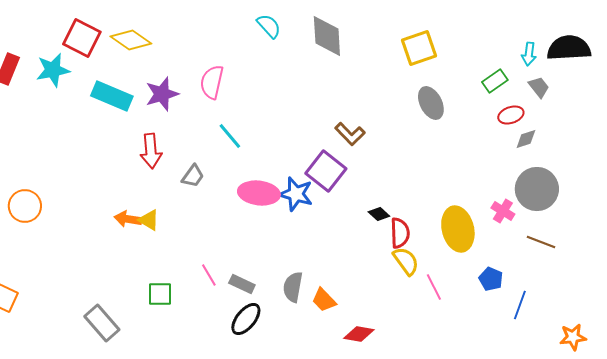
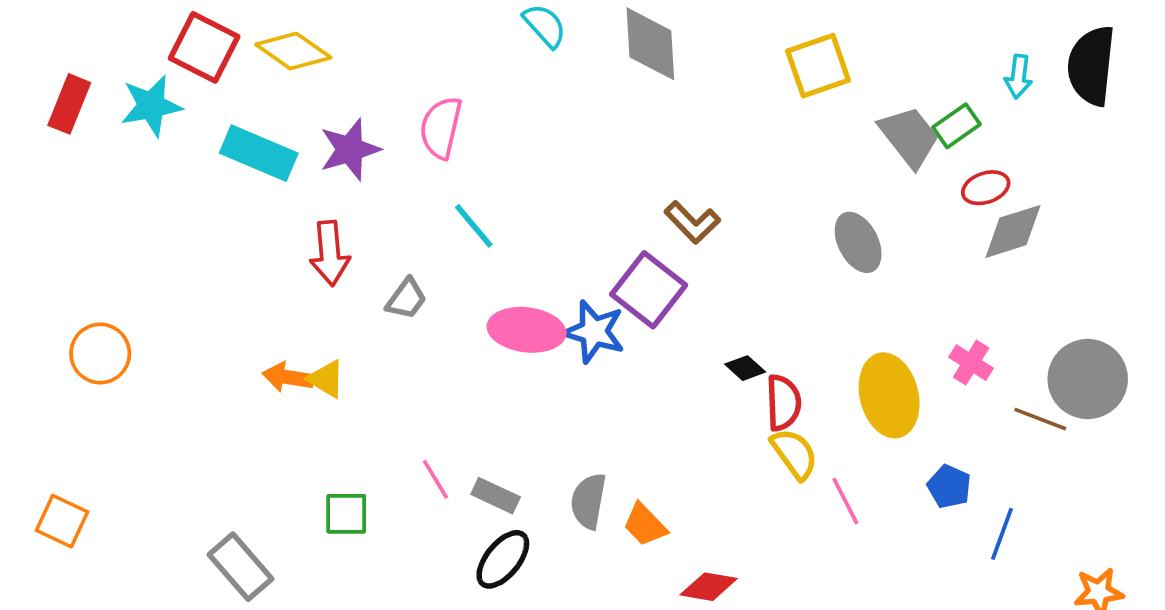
black semicircle: (569, 48) -> (1091, 66), turned -81
gray trapezoid: (539, 87) -> (909, 137), moved, size x1.6
gray ellipse: (431, 103) -> (858, 242), moved
gray diamond: (526, 139) -> (1013, 231), size x1.6
gray circle: (537, 189) -> (1088, 379), moved

